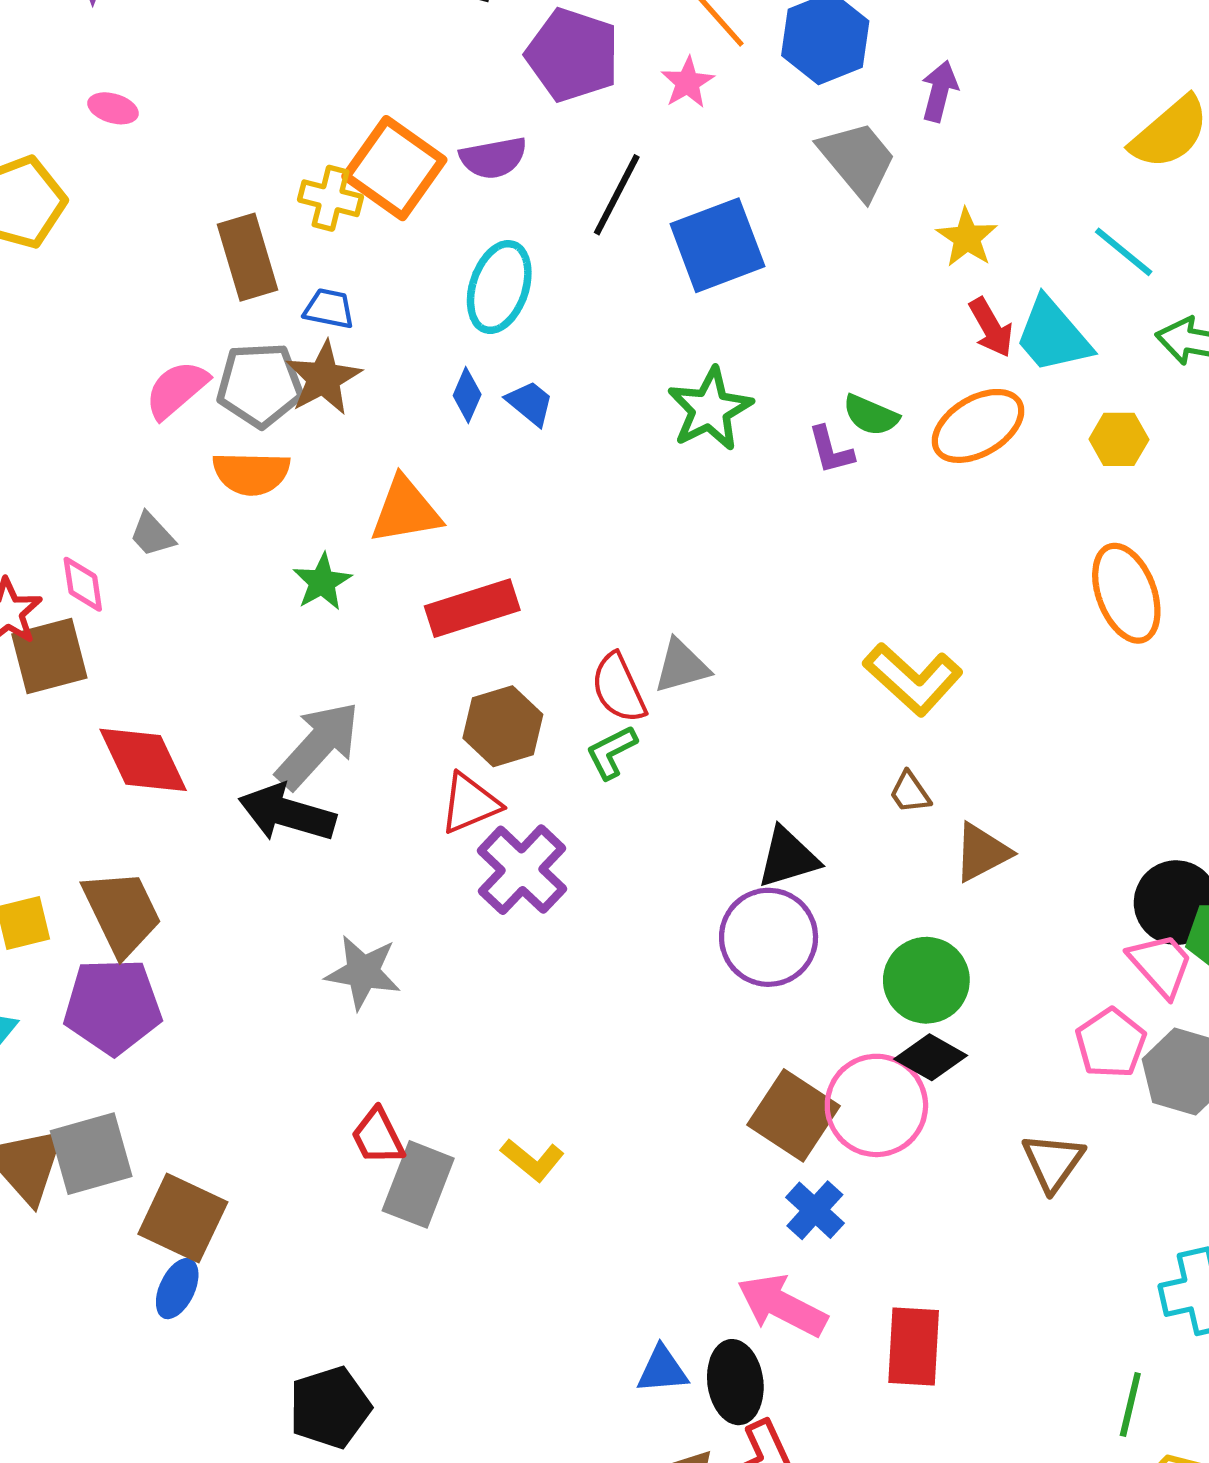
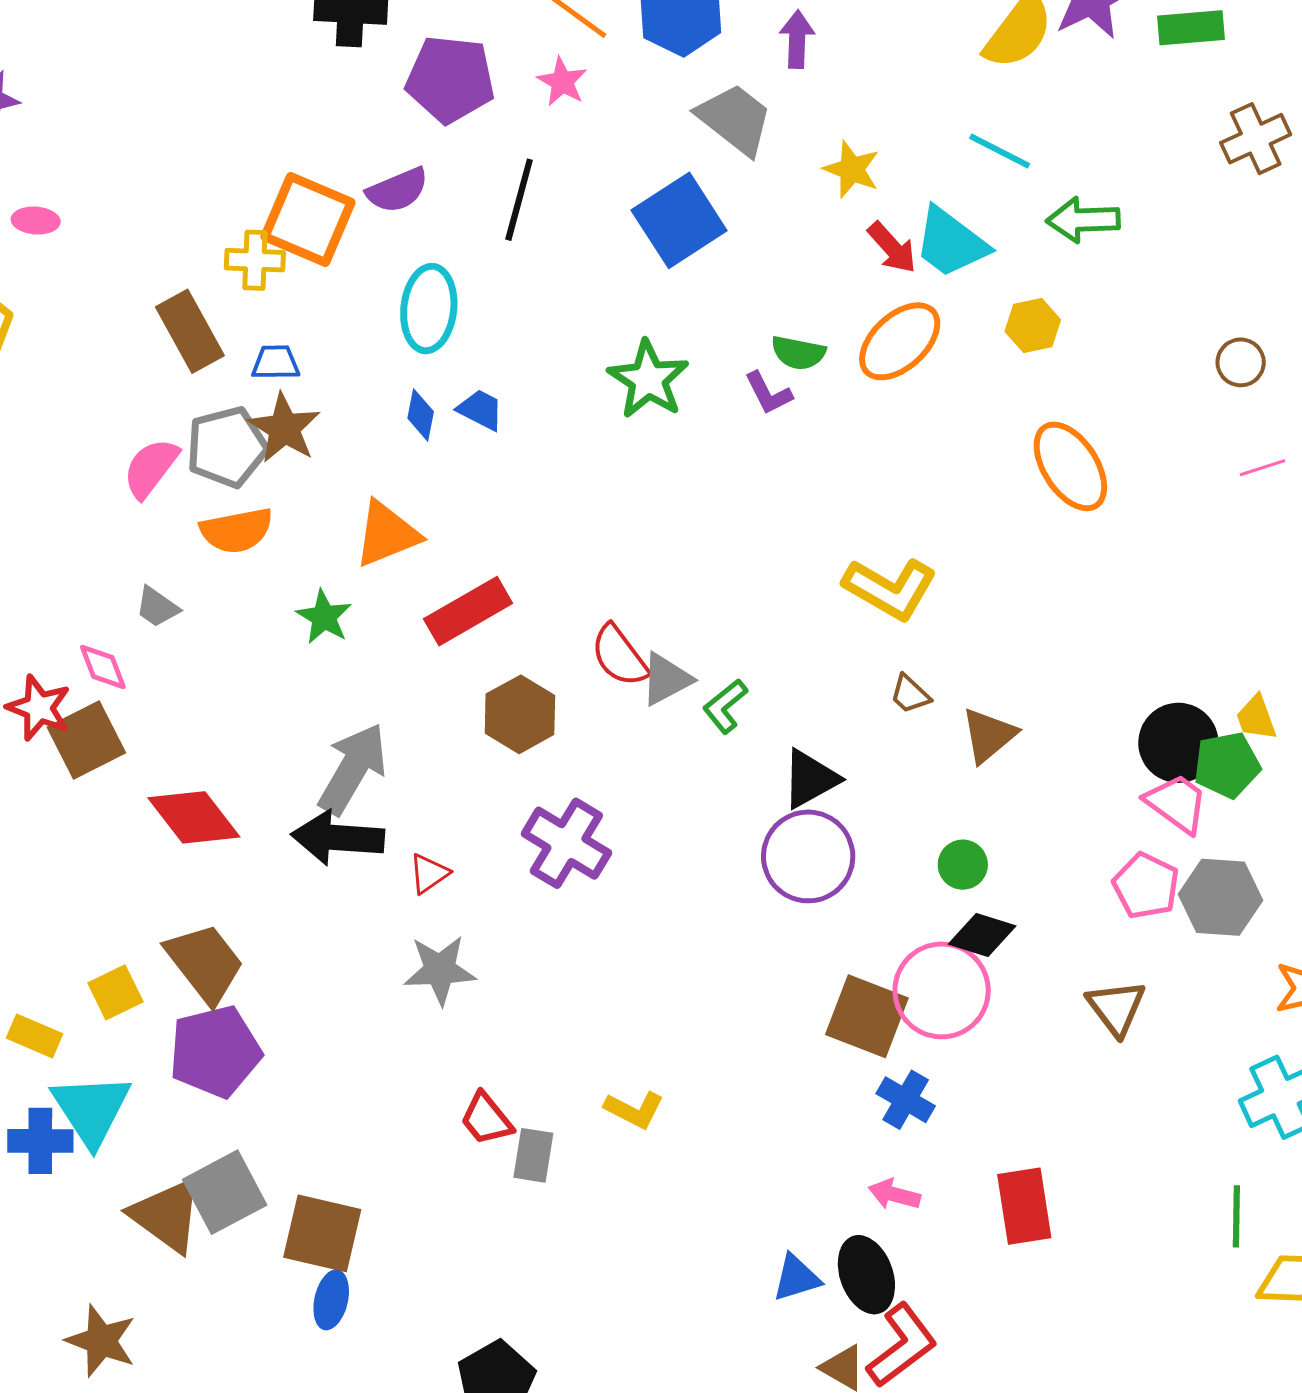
blue square: (717, 245) -> (679, 220), moved
gray triangle: (682, 666) -> (666, 679), moved
green L-shape: (612, 752) -> (725, 706), moved
red triangle: (470, 803) -> (429, 874), moved, size x0.7
green circle: (926, 980) -> (963, 865), size x0.6
gray rectangle: (418, 1184) -> (533, 1155), size x0.7
pink arrow: (782, 1305) -> (894, 1194), size x0.6

